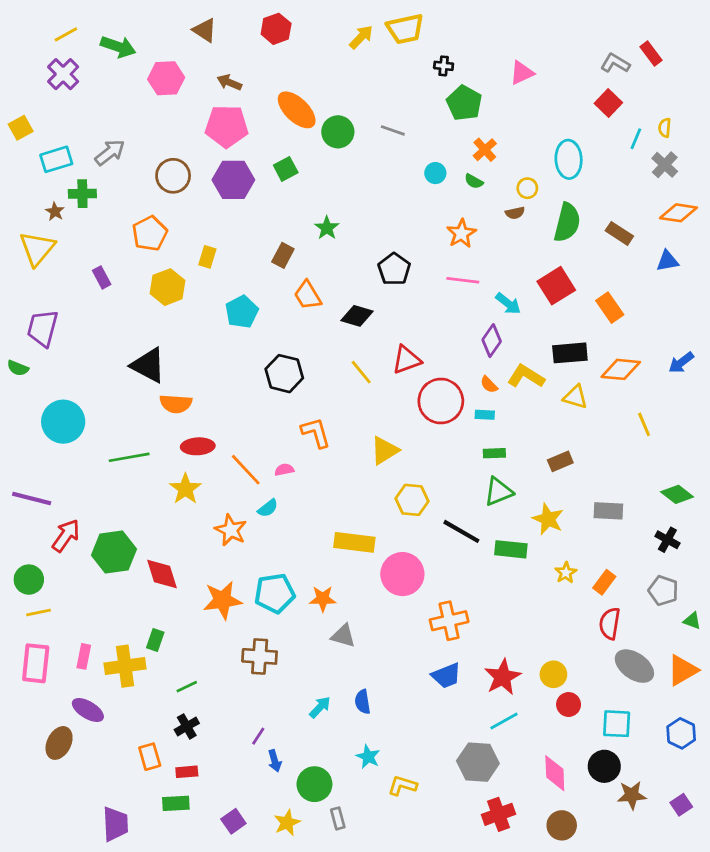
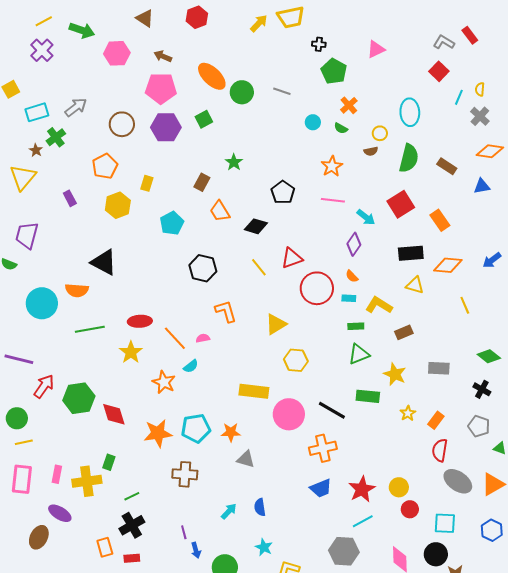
green cross: (82, 194) -> (56, 137), turned -36
yellow L-shape: (526, 376) -> (379, 305), moved
orange semicircle: (176, 404) -> (77, 290), moved
black line: (461, 531) -> (332, 410), moved
black cross: (187, 726) -> (132, 525), size x1.4
purple line: (258, 736) -> (184, 532), turned -48

